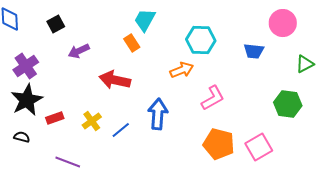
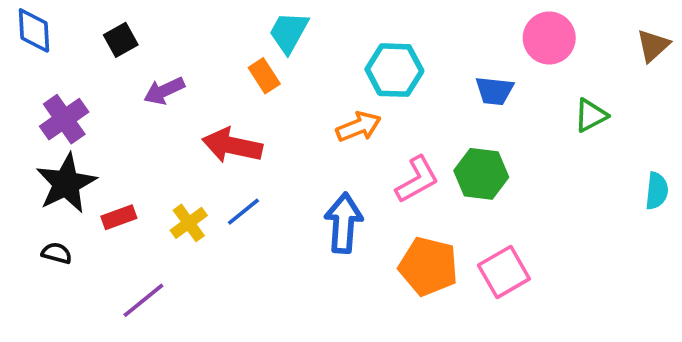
green hexagon: (288, 104) -> (481, 174), moved
blue arrow: (158, 114) -> (343, 223), moved
blue line: (121, 130) -> (243, 212), moved
purple line: (68, 162) -> (143, 300), turned -60

